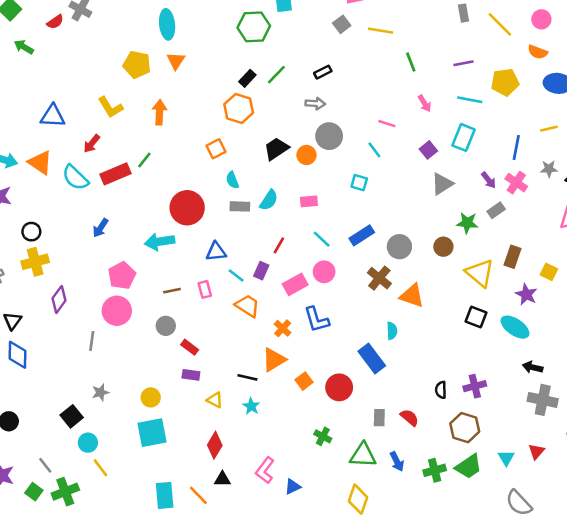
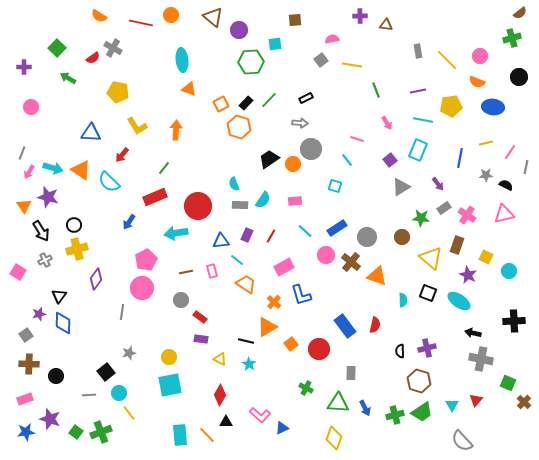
orange triangle: (176, 61) -> (189, 89), turned -42
yellow pentagon: (137, 65) -> (118, 92), moved
orange square: (216, 149) -> (221, 104), moved
red rectangle: (116, 174) -> (155, 197), moved
pink cross: (516, 183) -> (467, 215), moved
purple rectangle: (261, 271) -> (247, 235), moved
pink circle: (324, 272) -> (326, 255), moved
cyan semicircle: (392, 331) -> (403, 300), moved
red semicircle: (409, 418) -> (375, 325), moved, turned 63
gray line: (45, 465) -> (89, 395), moved, turned -56
pink L-shape: (265, 470) -> (260, 415), turned -85

